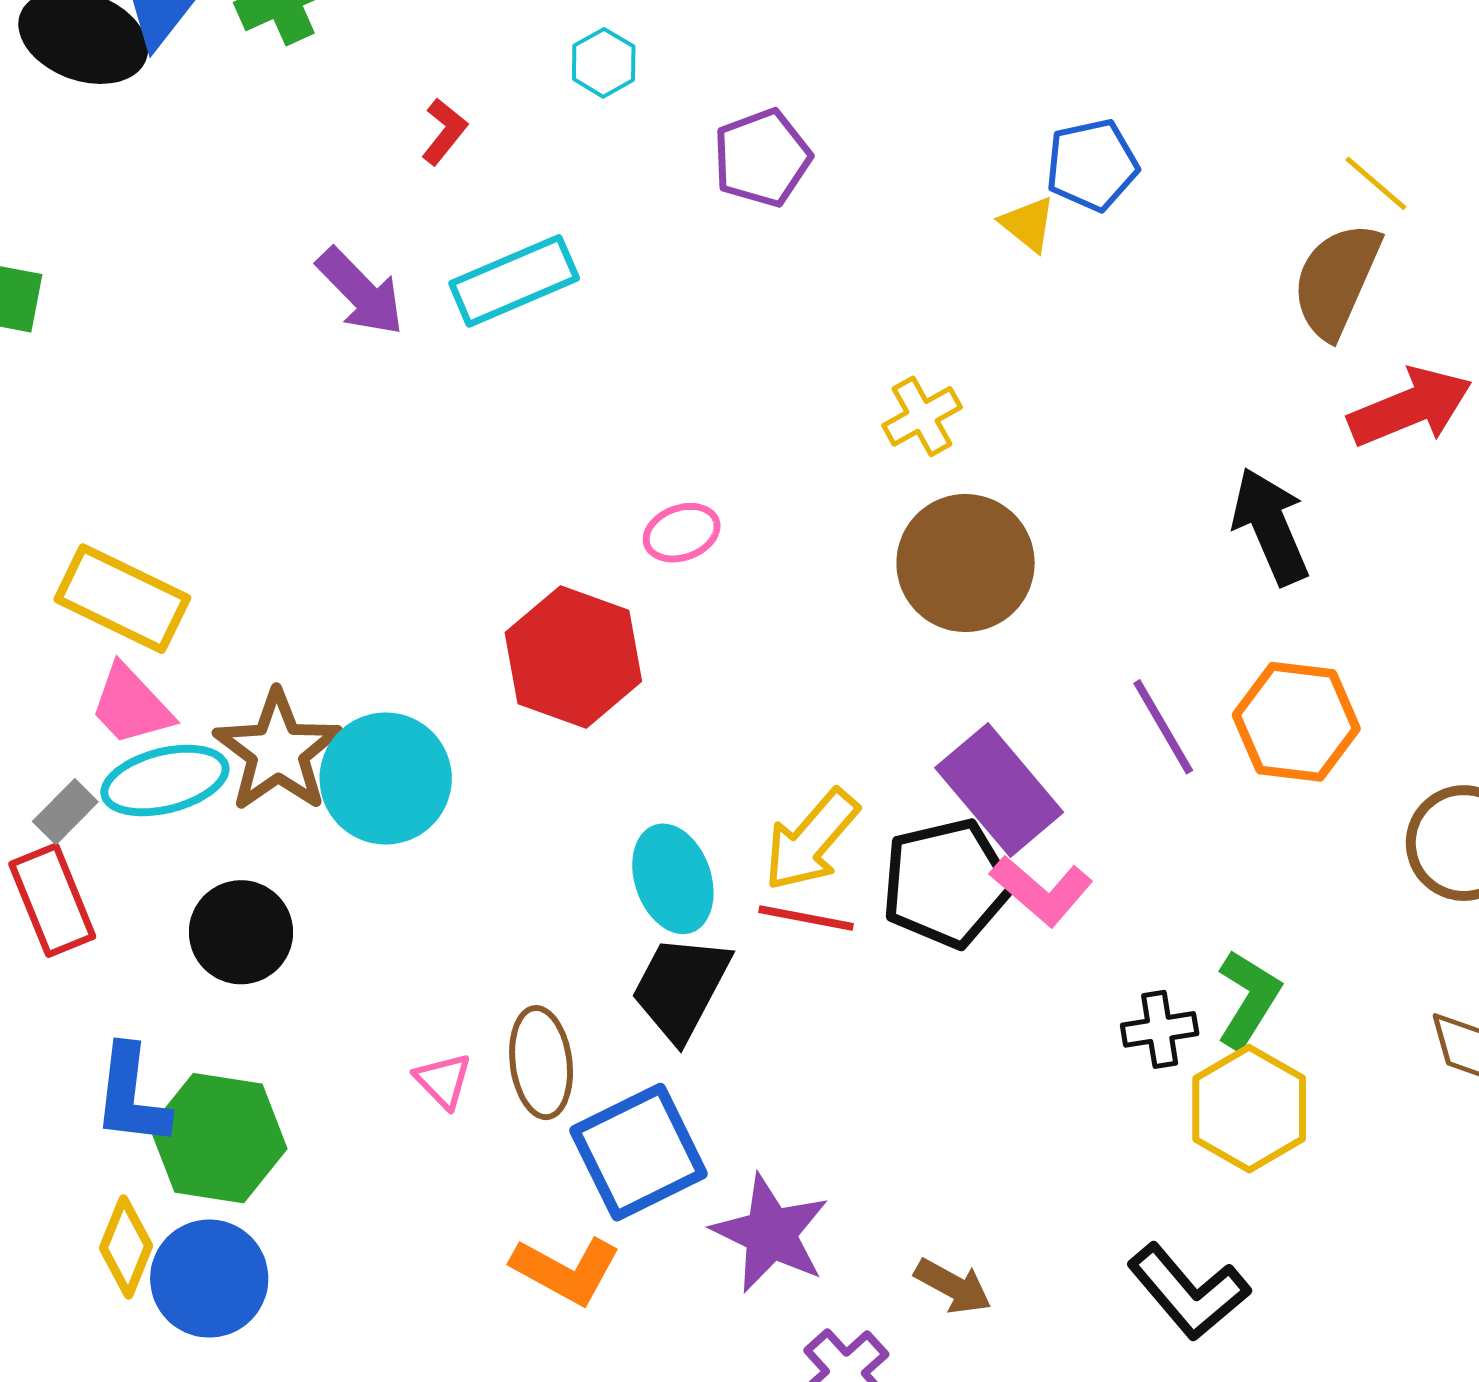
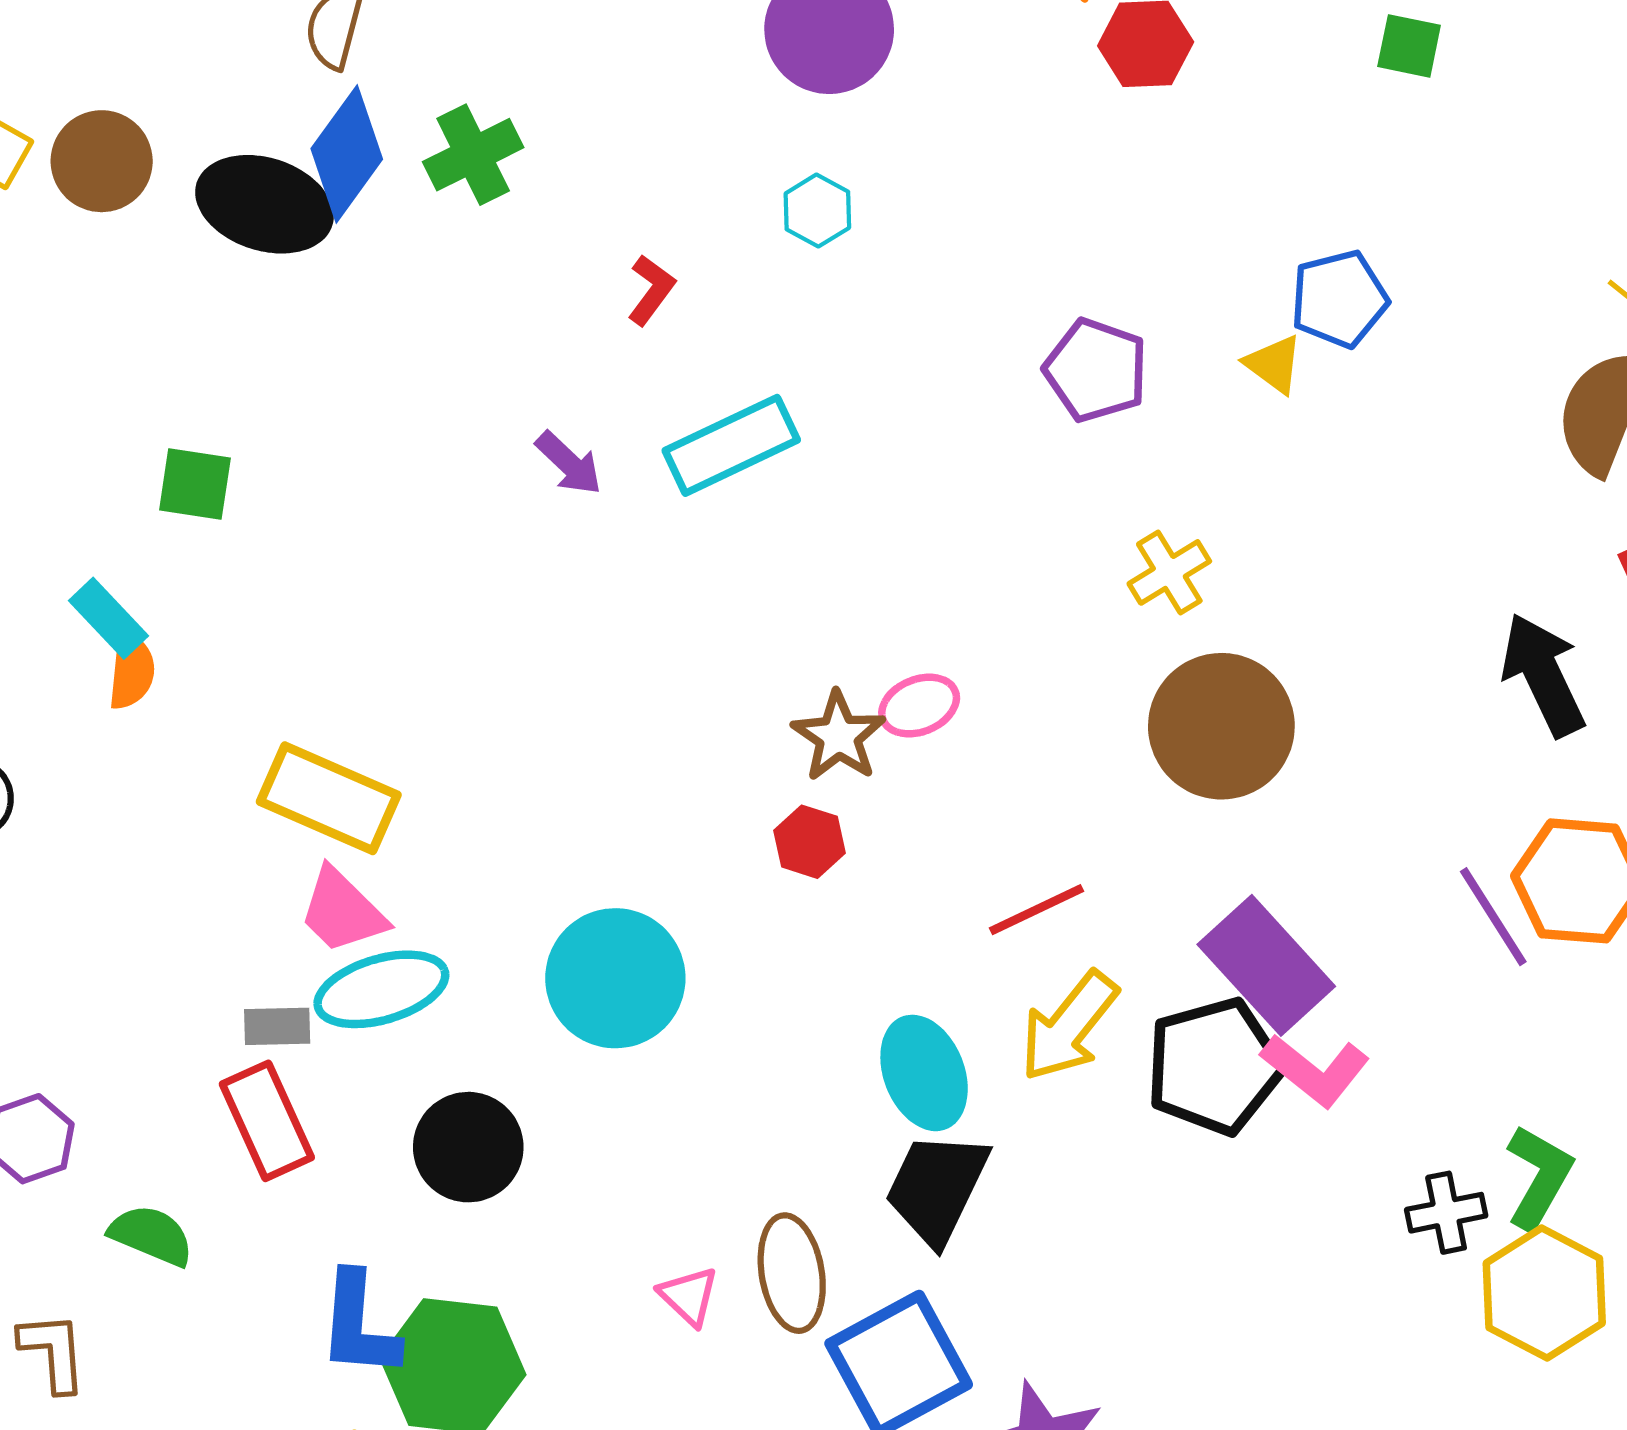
purple pentagon: (762, 158) -> (1096, 370), moved, turned -30
purple arrow: (360, 292) -> (569, 463), size x0.7
red hexagon: (573, 657) -> (809, 842), size x0.5
purple line: (1163, 727) -> (1493, 917), moved
brown star: (278, 751) -> (839, 736), moved, size x0.7
gray rectangle: (65, 812) -> (277, 1026), turned 46
red line: (806, 918) -> (1037, 910), moved, turned -34

